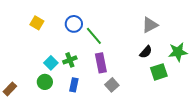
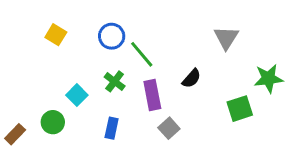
gray triangle: (150, 25) -> (226, 38), turned -30
black semicircle: (146, 52) -> (192, 78), moved
green cross: (70, 60) -> (115, 81), moved, turned -32
green circle: (45, 82) -> (53, 122), moved

